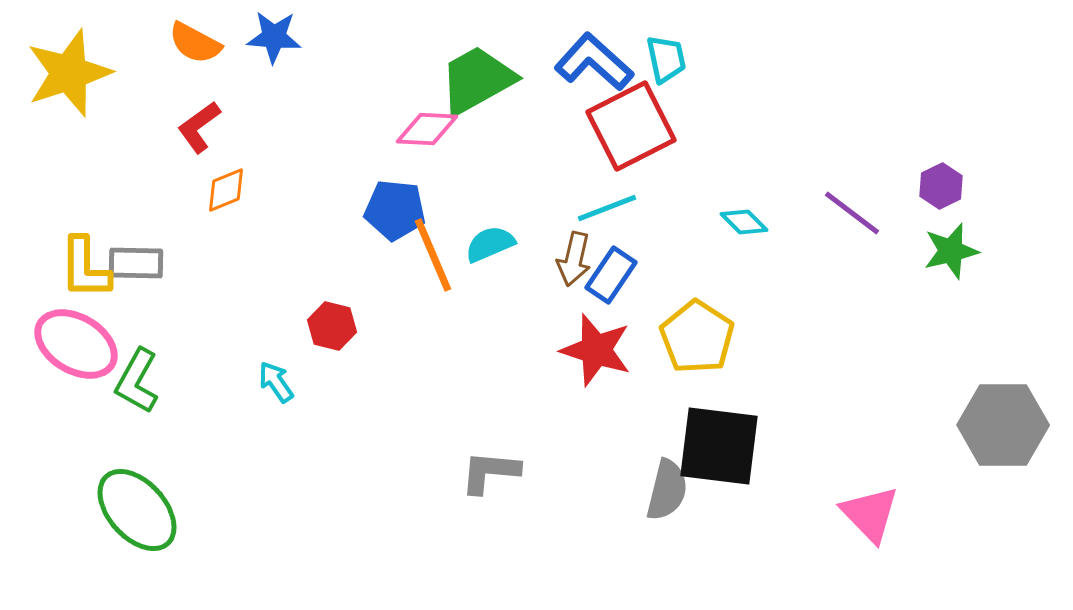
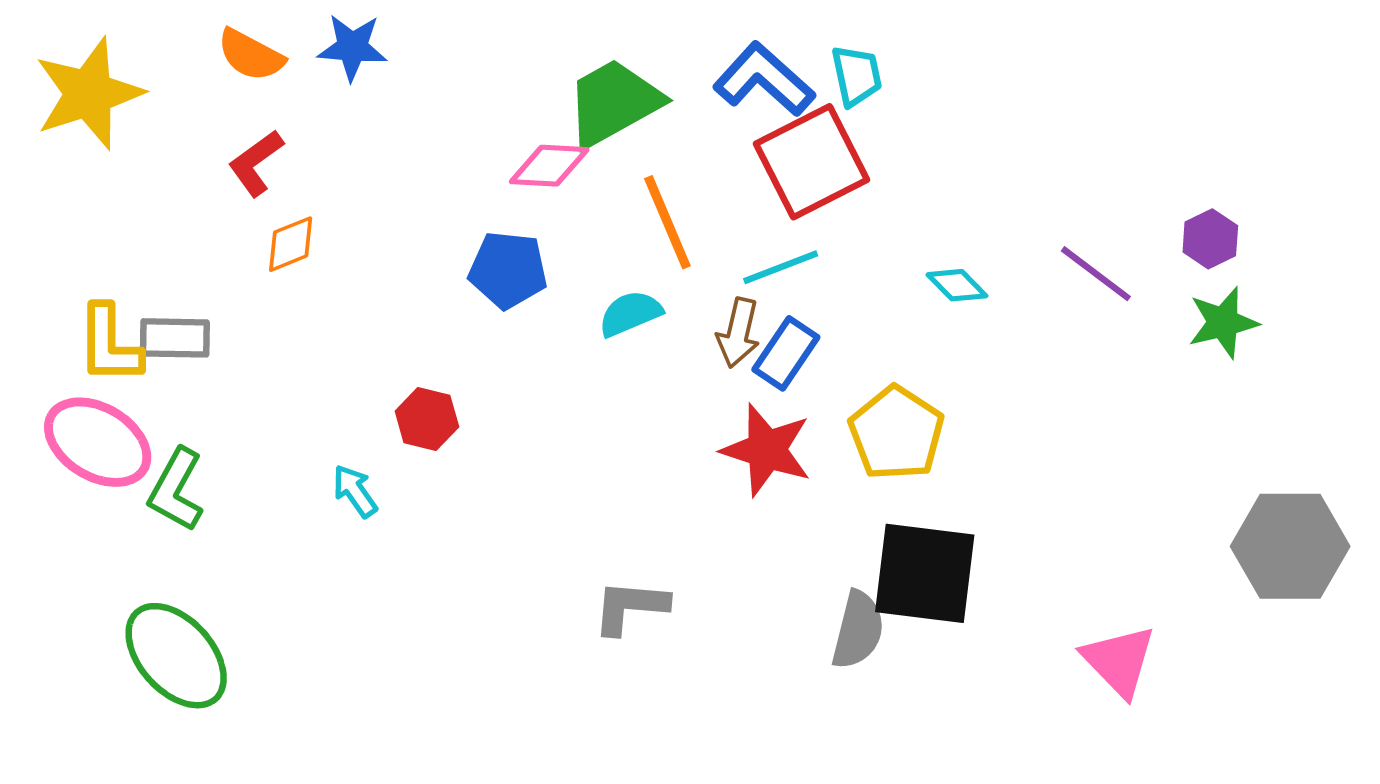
orange line: (433, 255) -> (667, 222), moved

